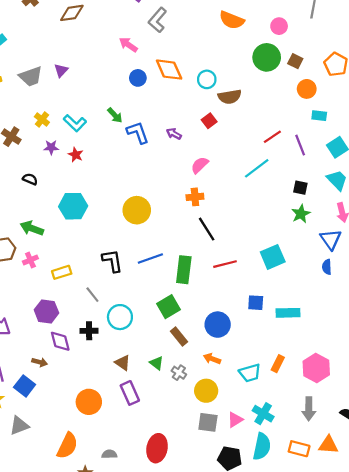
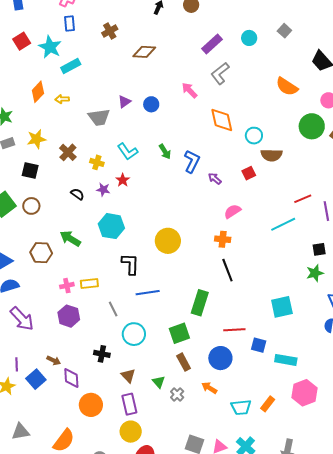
gray trapezoid: (31, 76) -> (99, 117), moved
blue circle: (138, 78) -> (151, 104), moved
yellow cross: (42, 120) -> (97, 162), moved, turned -32
blue L-shape: (138, 133) -> (192, 161), moved, turned 35
purple star: (51, 147) -> (103, 190), moved
black square: (300, 188) -> (319, 249), turned -32
blue line: (150, 259) -> (148, 293), moved
pink cross: (30, 260) -> (67, 286), moved
black L-shape: (112, 261) -> (130, 264), moved
red line: (225, 264) -> (234, 330), moved
black cross: (89, 331) -> (102, 354), moved
purple diamond: (60, 341) -> (71, 378), moved
pink hexagon: (316, 368) -> (305, 393), moved
yellow circle: (206, 391) -> (131, 432), moved
gray triangle: (19, 426) -> (21, 432), moved

